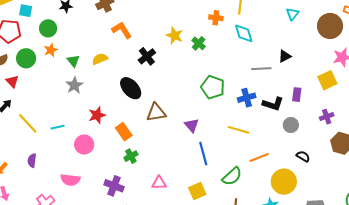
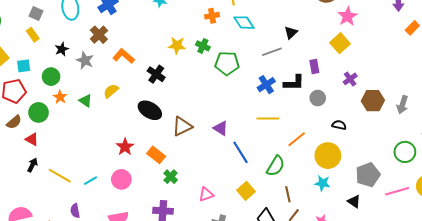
gray star: (74, 85) -> (85, 60), moved
green pentagon: (213, 87) -> (227, 63), moved
cyan line: (58, 127) -> (90, 181), moved

